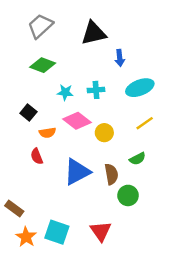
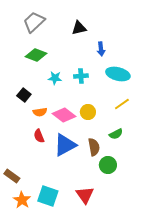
black triangle: (94, 33) -> (79, 28), size x0.7
cyan ellipse: (140, 88) -> (118, 74), turned 35
pink diamond: (77, 121) -> (64, 115), moved
red semicircle: (37, 156) -> (39, 136), moved

